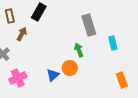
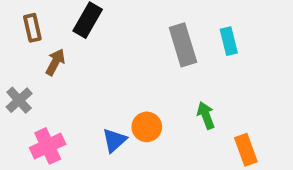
cyan rectangle: (113, 43) -> (229, 41), moved
green arrow: (79, 50) -> (206, 115), moved

